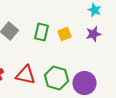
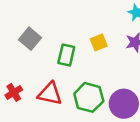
green rectangle: (42, 32) -> (66, 55), moved

